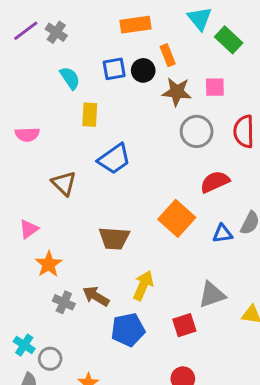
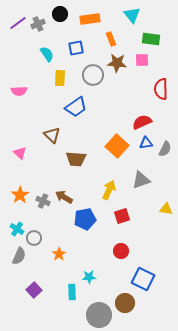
gray cross: (56, 32) -> (38, 24), turned 32
green rectangle: (229, 40) -> (151, 39), moved, turned -36
black circle: (143, 70) -> (60, 14), moved
gray circle: (197, 131) -> (93, 75), moved
brown triangle: (64, 183) -> (52, 135), moved
pink triangle: (29, 229) -> (20, 153), turned -40
blue triangle: (223, 234) -> (146, 143), moved
orange star: (49, 264) -> (20, 195), moved
yellow arrow: (143, 286) -> (109, 190), moved
gray triangle: (212, 295) -> (141, 180), moved

